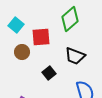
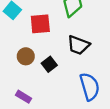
brown circle: (22, 52) -> (26, 56), moved

